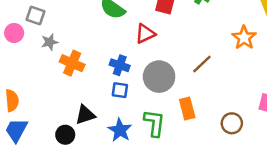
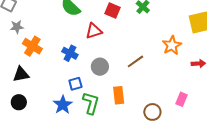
gray circle: (159, 77) -> (100, 67), size x0.7
blue square: (120, 90) -> (75, 84), moved, turned -32
black triangle: (85, 115) -> (21, 74), moved

